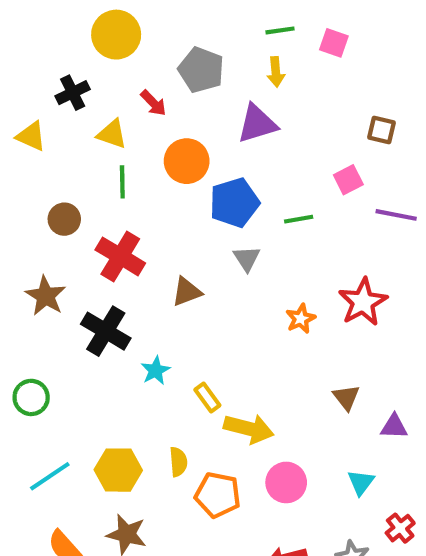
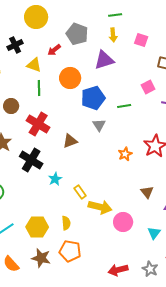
pink square: (334, 43) -> (141, 40), moved
red arrow: (153, 103) -> (54, 50), turned 96
pink circle: (286, 482) -> (123, 222), moved
orange pentagon: (218, 495) -> (70, 251), moved

